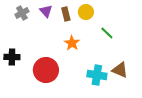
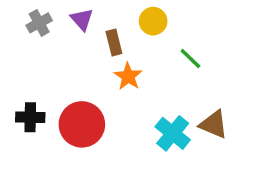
brown rectangle: (66, 14) -> (114, 43), moved
black cross: (12, 57) -> (30, 117), moved
cyan cross: (97, 75) -> (173, 133), turned 30

